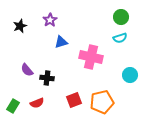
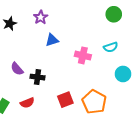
cyan semicircle: (120, 38) -> (111, 47), moved
pink cross: (91, 57) -> (83, 55), size x0.7
orange pentagon: (102, 102) -> (94, 102), turned -30

